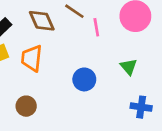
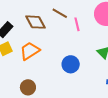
orange trapezoid: (32, 58) -> (30, 51), turned 55

